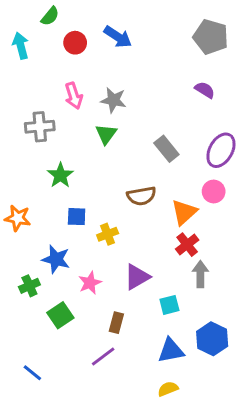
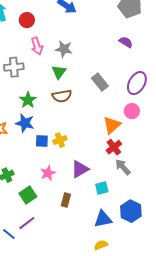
red circle: (75, 43) -> (27, 20), moved
brown semicircle: (141, 196) -> (62, 96), moved
blue square: (77, 217) -> (42, 141), moved
blue star: (56, 259) -> (25, 123), moved
gray arrow: (200, 274) -> (123, 167), turned -42
purple line: (103, 356) -> (27, 223), moved

